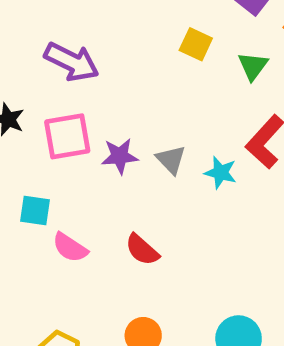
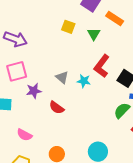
purple star: (120, 156) -> (34, 91), moved
pink semicircle: (70, 248) -> (24, 135), moved
red semicircle: (142, 250) -> (57, 108), moved

